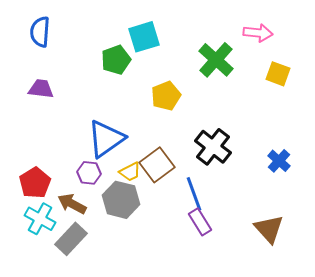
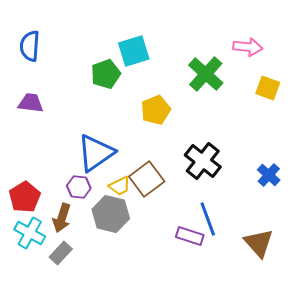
blue line: (194, 194) -> (208, 219), moved
brown arrow: (72, 204) -> (62, 218), turned -100
purple rectangle: (200, 222) -> (190, 236), turned -40
gray rectangle: (71, 239) -> (61, 253), size x0.7

